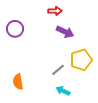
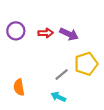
red arrow: (55, 11) -> (46, 33), moved
cyan arrow: (63, 91) -> (58, 97), moved

